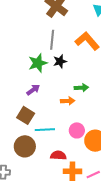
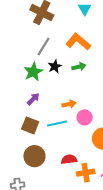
gray line: (52, 40) -> (44, 47), turned 36
green arrow: (81, 88) -> (79, 67), moved
cyan line: (45, 130) -> (57, 123), moved
pink circle: (77, 130) -> (85, 117), moved

